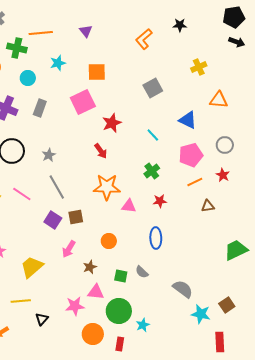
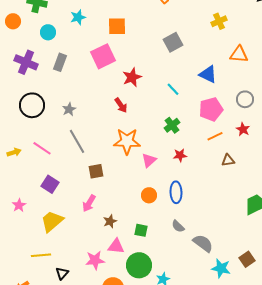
pink triangle: (129, 206) -> (149, 160), turned -49
purple square: (53, 220) -> (50, 184), moved
orange circle: (109, 241) -> (149, 195), moved
gray semicircle: (142, 272) -> (178, 226), moved

